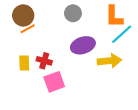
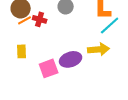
purple ellipse: (83, 45) -> (71, 59), moved
red cross: (44, 61) -> (40, 19), moved

